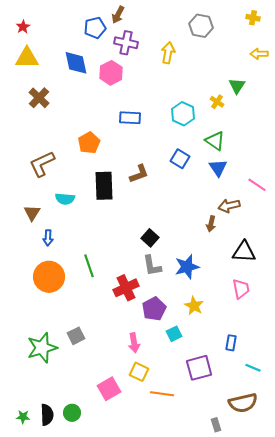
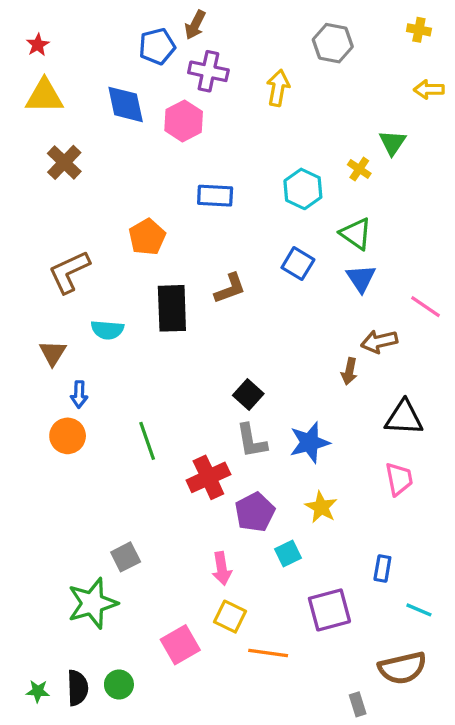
orange circle: (49, 277) -> (68, 436), moved, size x0.7
green star: (42, 348) -> (92, 603), moved

